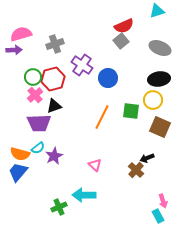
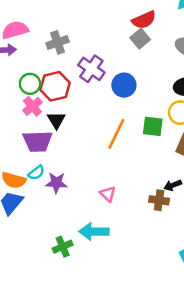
black triangle: (54, 106) -> (56, 120), turned -42
purple star: (54, 156) -> (56, 183), turned 30
brown cross: (136, 170) -> (159, 200), turned -35

